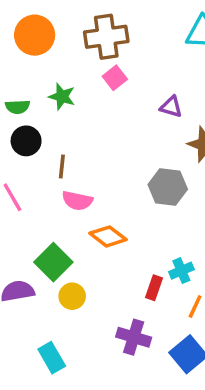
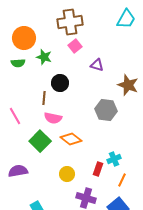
orange circle: (35, 35) -> (24, 38), moved
purple triangle: (171, 107) -> (97, 65), moved
black circle: (26, 141) -> (60, 83), moved
green square: (53, 262) -> (40, 141), moved
yellow circle: (72, 296) -> (67, 174), moved

